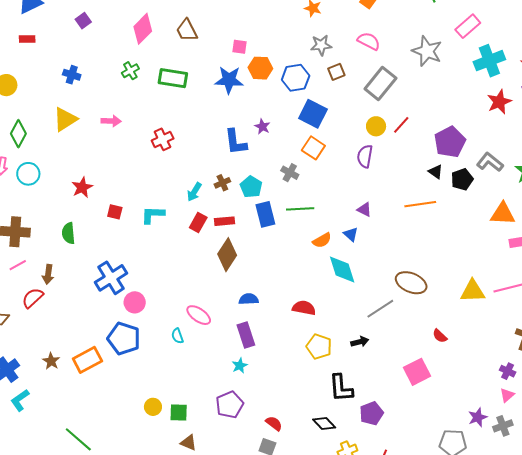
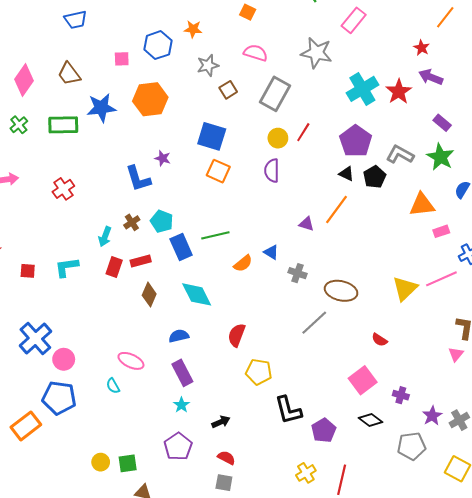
pink square: (239, 47) -> (122, 59), moved
cyan cross: (489, 61) -> (362, 89), moved
orange hexagon: (260, 68) -> (150, 99), size x1.4
blue hexagon: (296, 78) -> (158, 45), moved
blue star: (229, 80) -> (101, 108), moved
gray cross: (290, 173) -> (297, 273), moved
orange line: (420, 204) -> (337, 209), turned -36
purple triangle: (364, 210) -> (307, 224), moved
brown diamond: (227, 255) -> (149, 295), size x0.7
cyan diamond: (342, 270) -> (197, 294), moved
yellow triangle: (473, 291) -> (405, 288), turned -32
red semicircle: (304, 308) -> (237, 335), turned -70
black arrow: (360, 342) -> (221, 422), moved
purple cross: (508, 371) -> (401, 395), moved
pink triangle: (507, 395) -> (456, 354), moved
black diamond: (324, 424) -> (370, 420), moved

